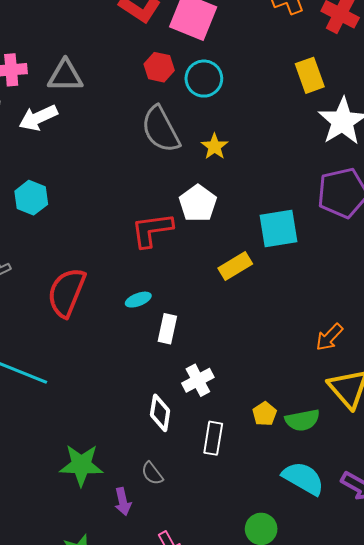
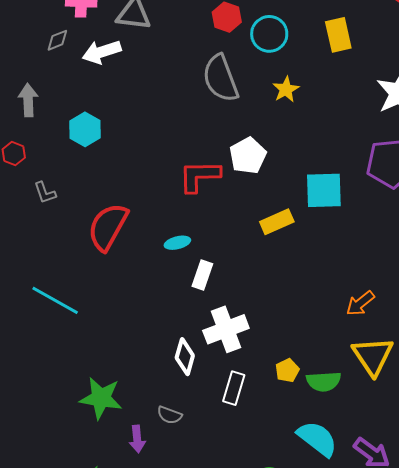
yellow rectangle: (310, 75) -> (338, 35), moved
yellow star: (214, 146) -> (286, 89), moved
white cross: (198, 380) -> (226, 329), size x1.4
gray semicircle: (152, 473) -> (170, 415), turned -40

